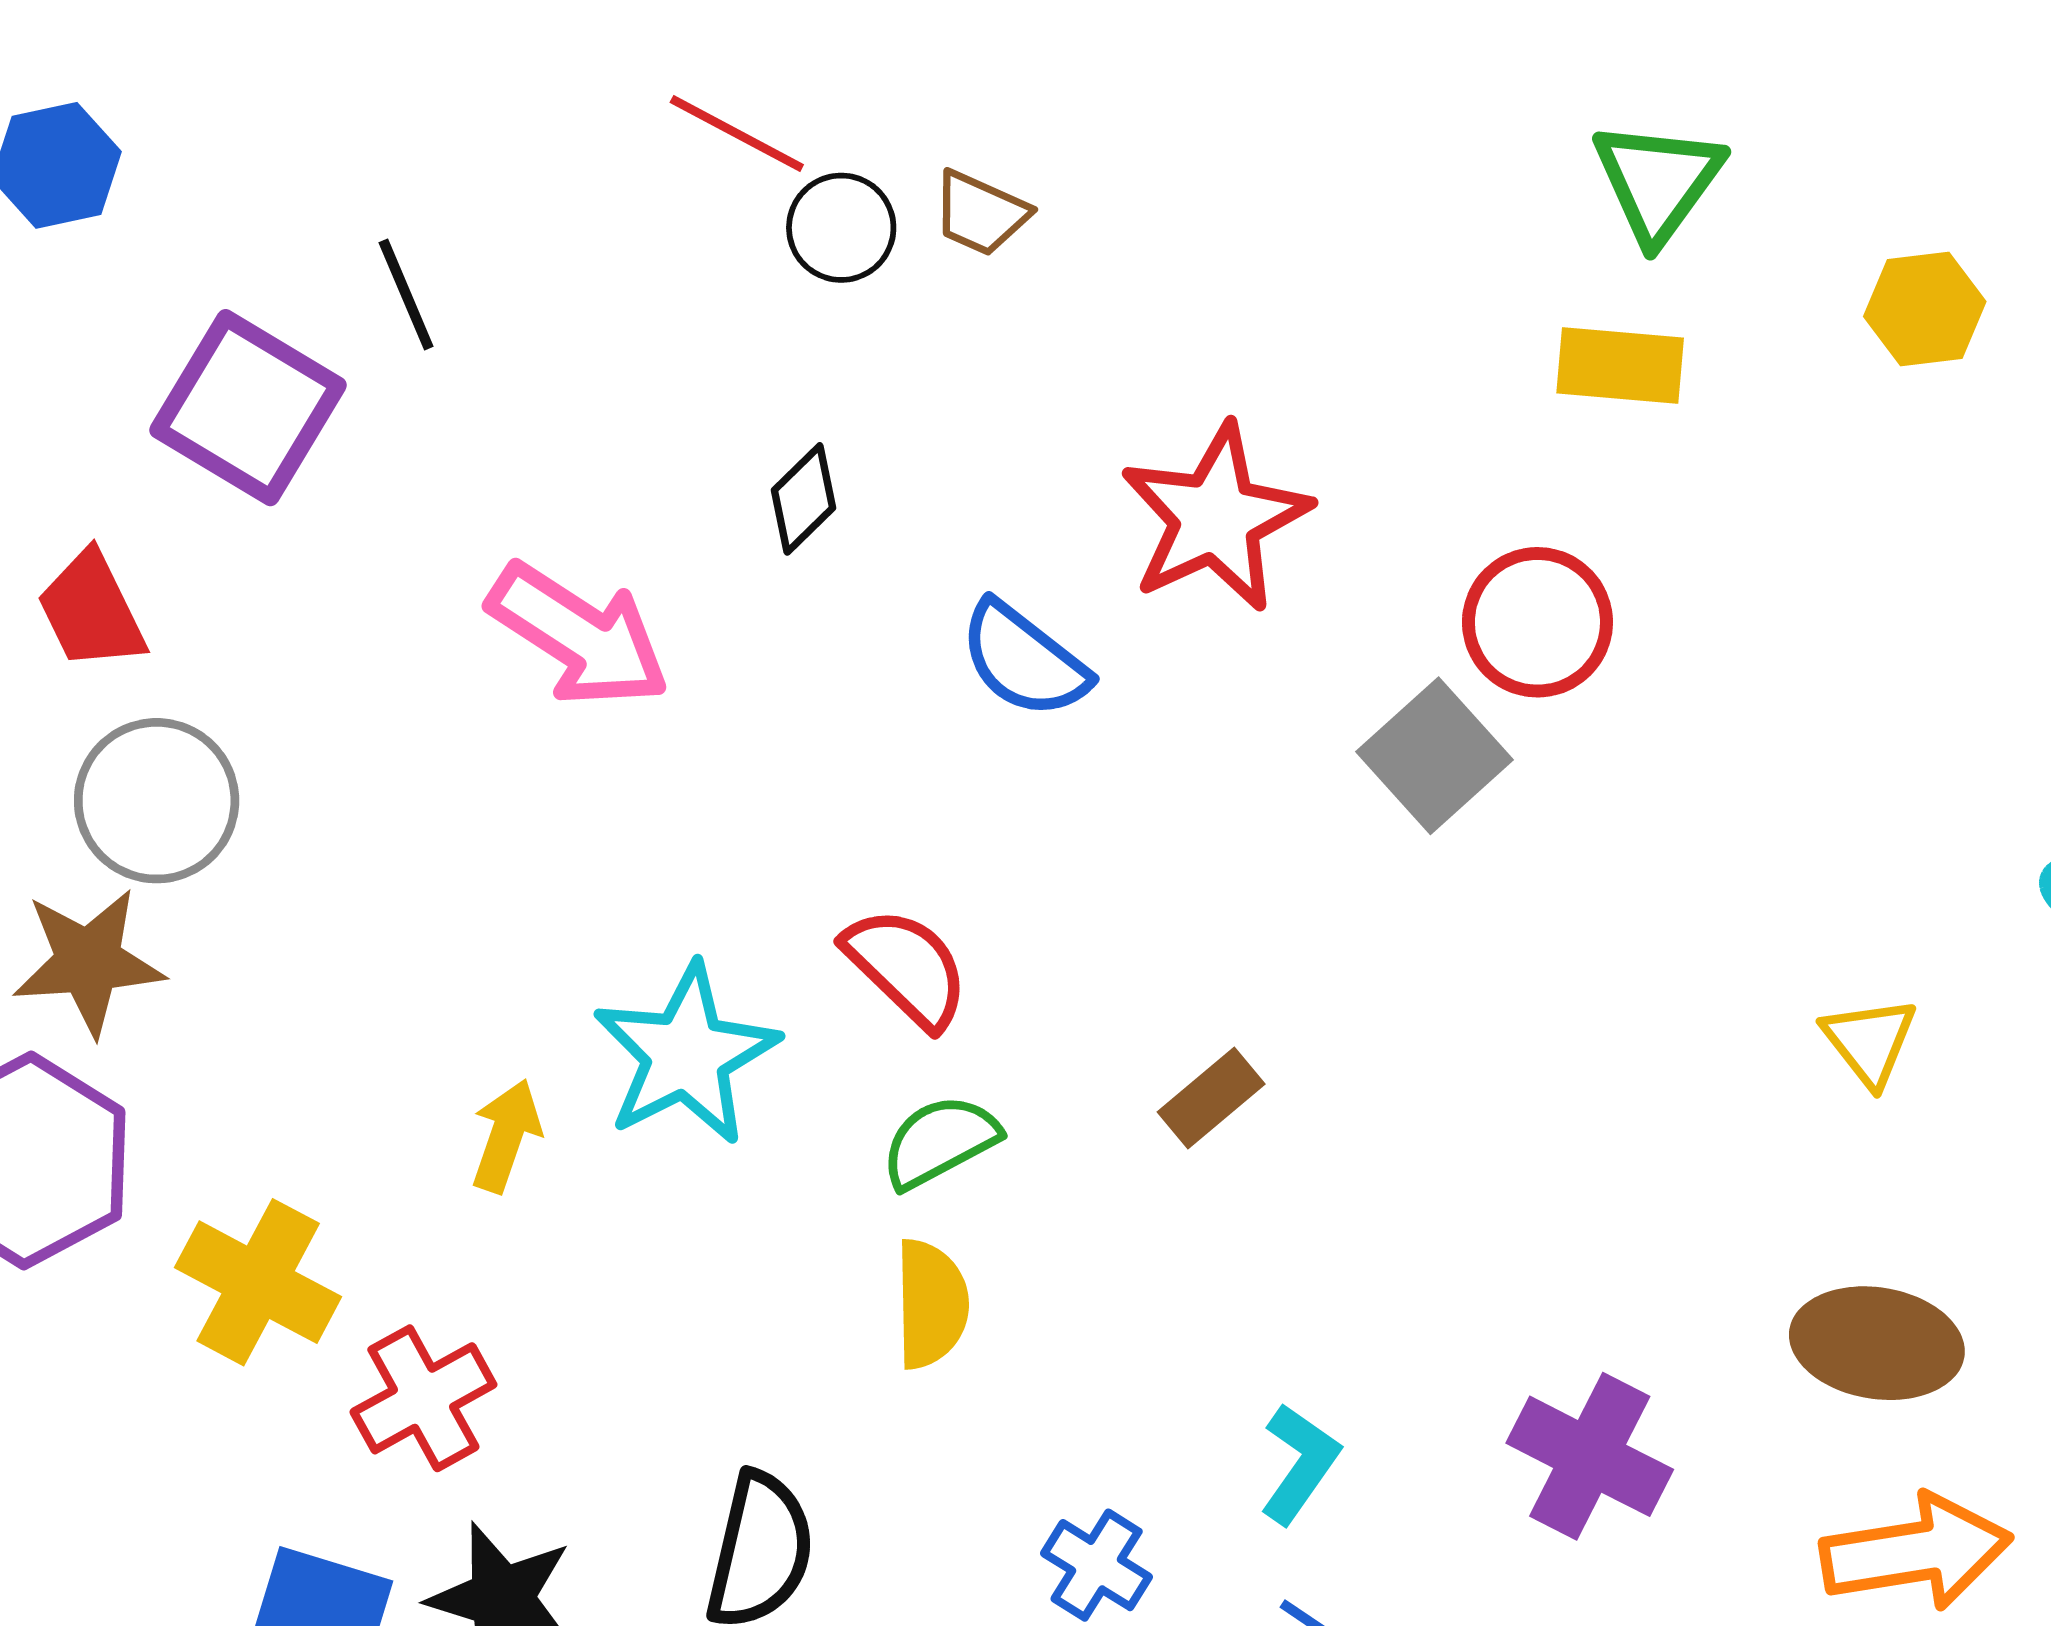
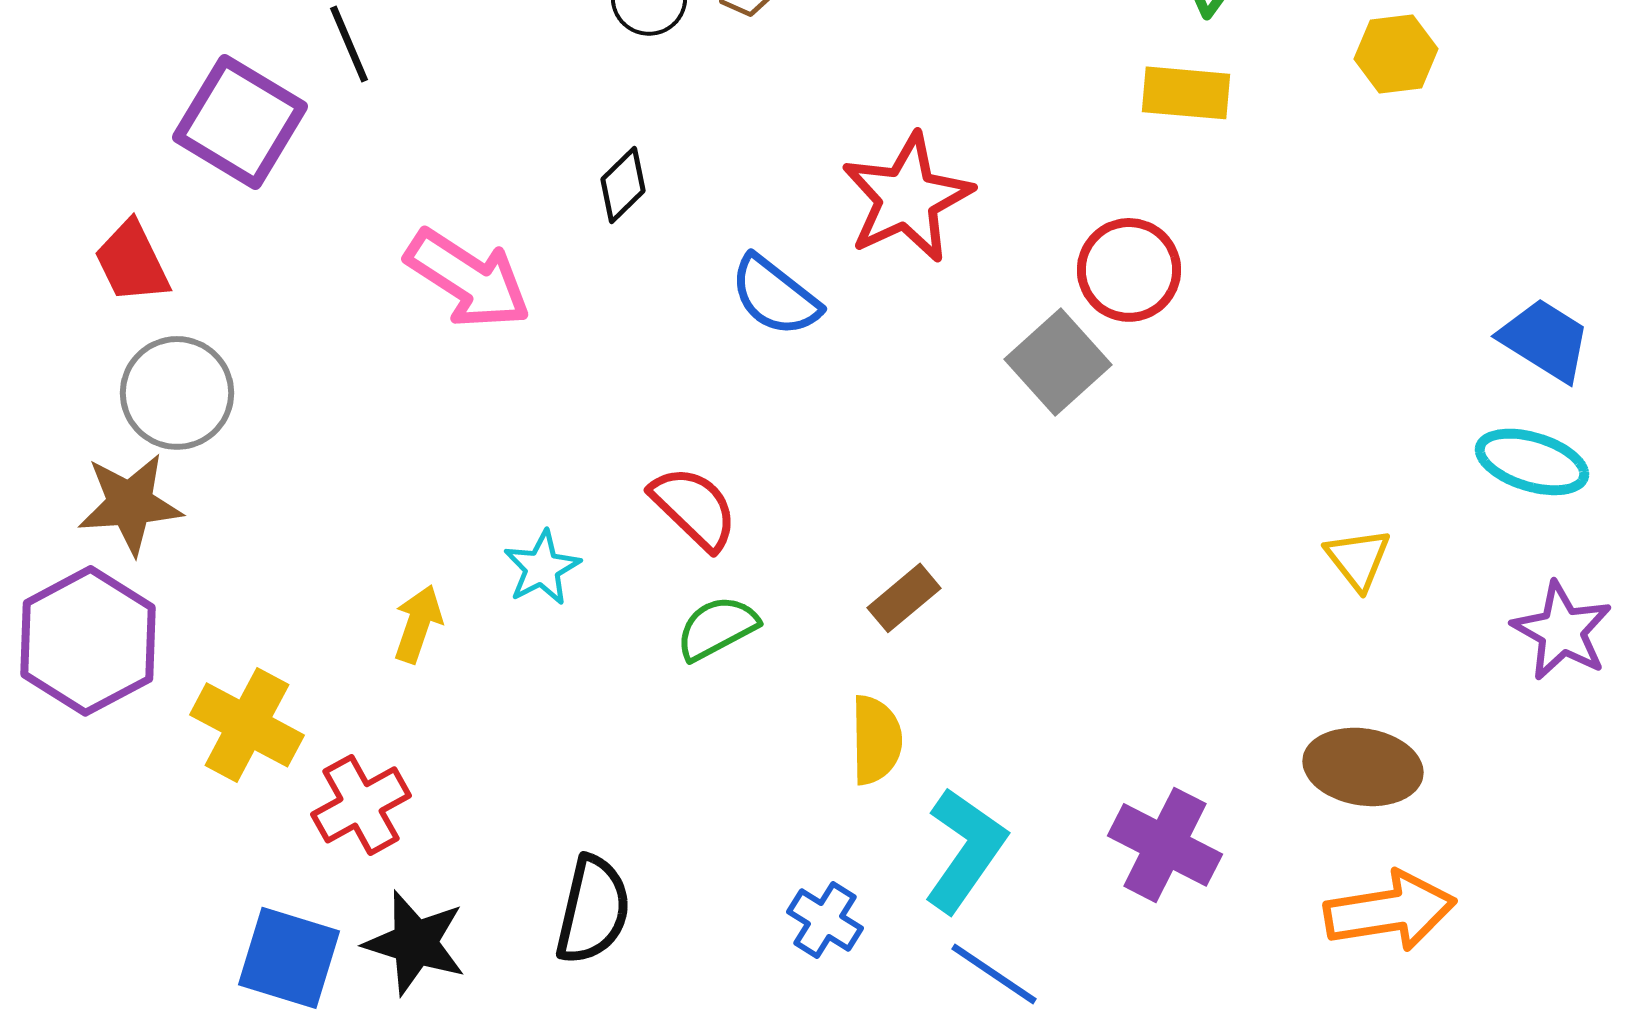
cyan star: (686, 1055) -> (542, 568), size x0.6
yellow semicircle: (931, 1304) -> (876, 740), moved
cyan L-shape: (1300, 1464) -> (965, 850), size x1.5

